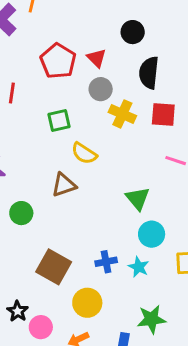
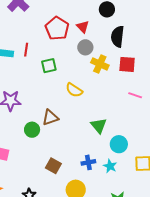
green square: (59, 120) -> (49, 66), moved
brown triangle: (64, 185) -> (50, 118), moved
green triangle: (138, 198) -> (99, 126), moved
brown square: (54, 267) -> (53, 166), size x0.7

